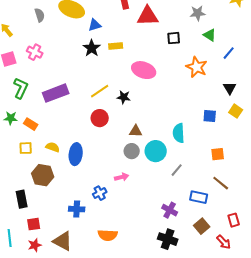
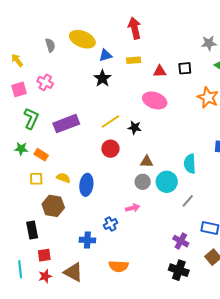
red triangle: (148, 16) -> (160, 71), moved, size x0.6
yellow rectangle: (116, 46) -> (134, 60), moved

